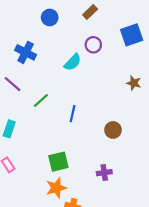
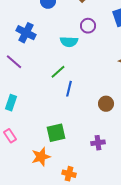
cyan semicircle: (73, 62) -> (69, 42), turned 48
green line: (41, 100) -> (58, 72), moved
orange star: (56, 188) -> (41, 157), moved

